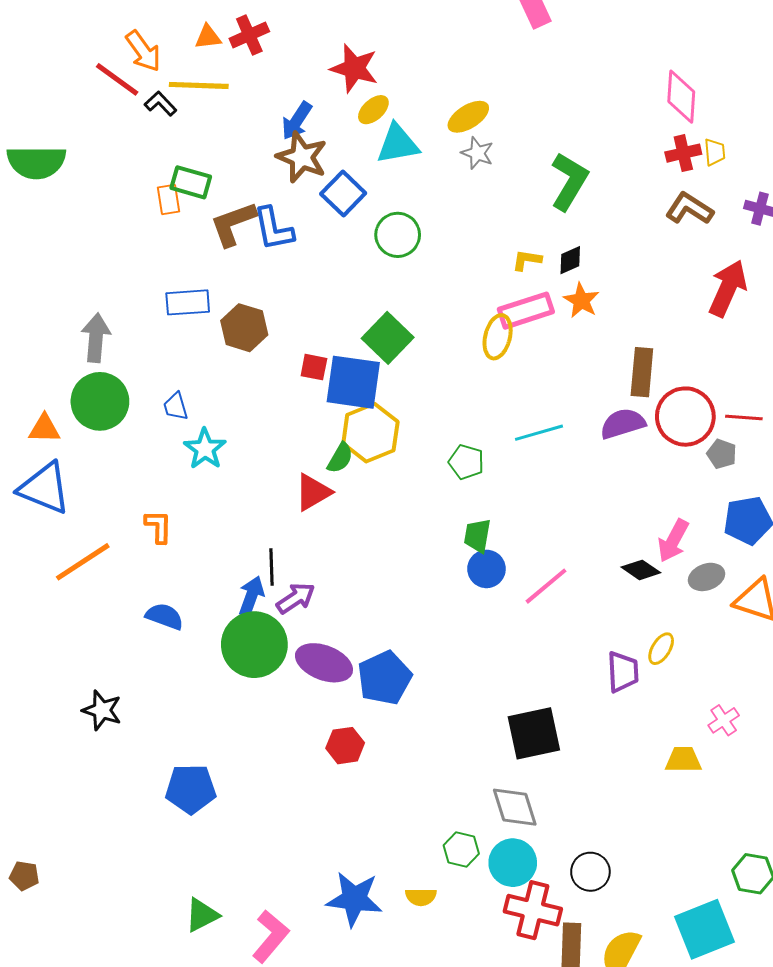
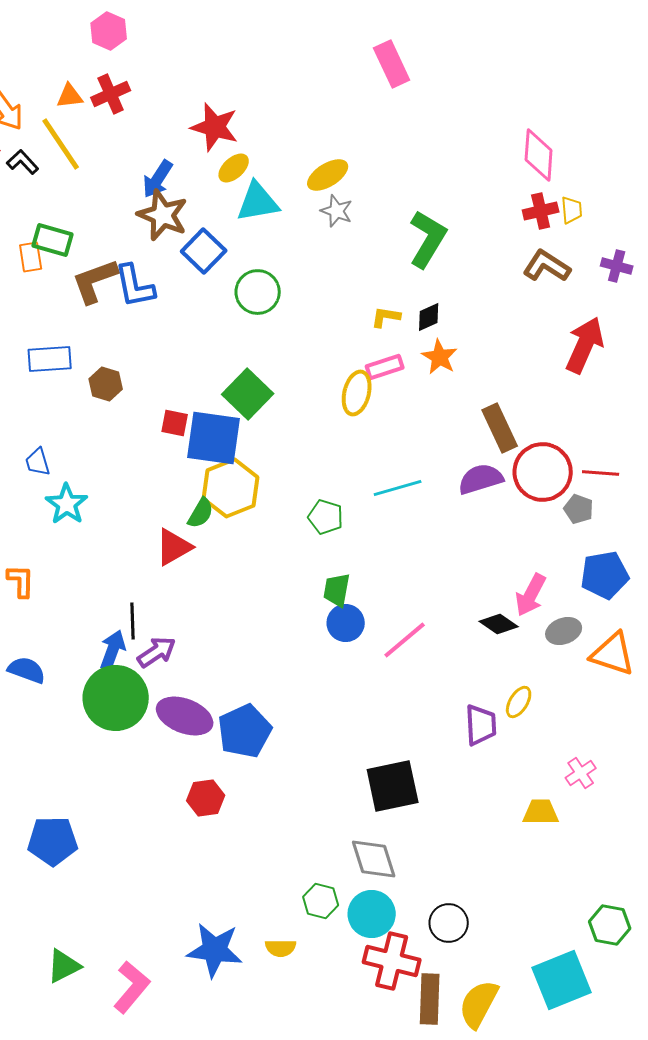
yellow line: (199, 85) -> (61, 144), turned 54
pink rectangle: (526, 311) -> (385, 367), size x0.7
brown hexagon: (244, 328) -> (106, 384), size x0.7
brown rectangle: (642, 372) -> (500, 428), turned -30

